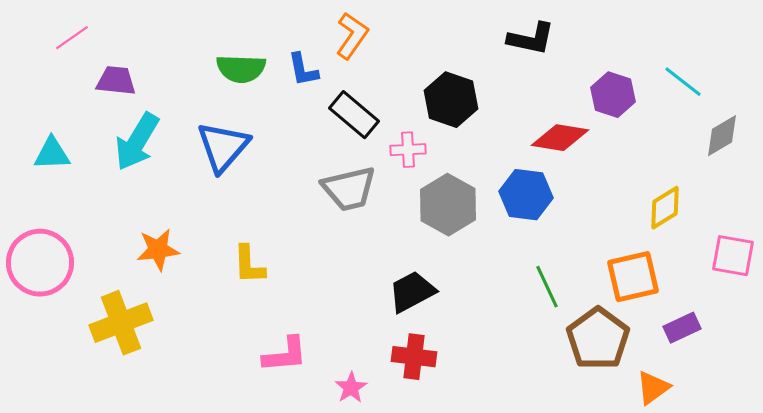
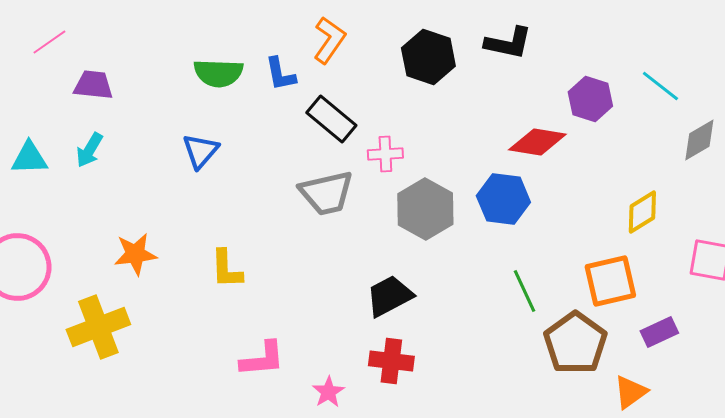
black hexagon: (451, 100) -> (428, 57), moved
cyan arrow: (137, 142) -> (89, 150), moved, size x0.6
blue triangle: (223, 147) -> (200, 151), size x0.7

